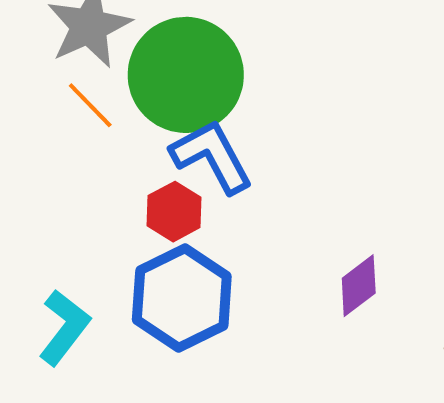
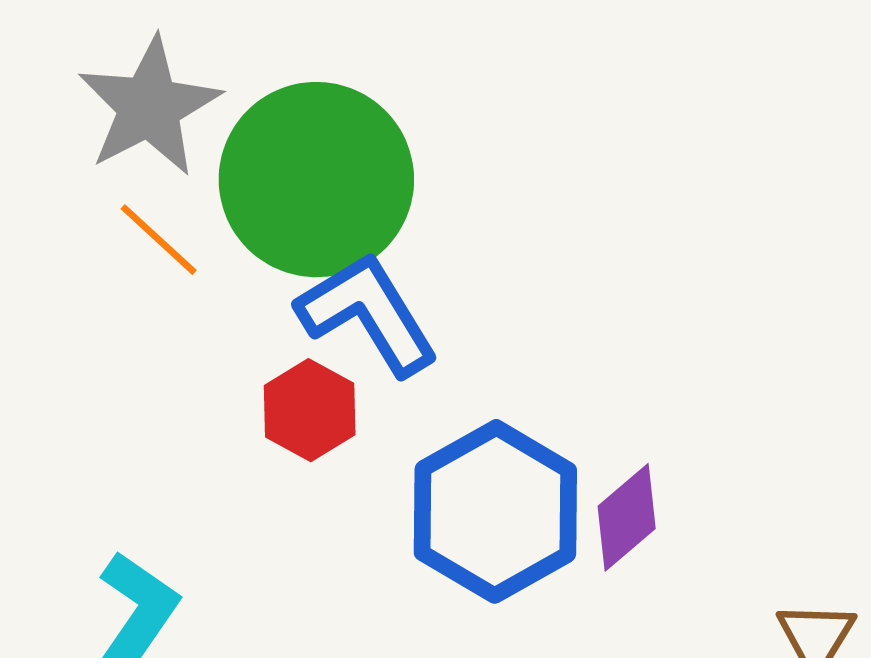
blue hexagon: (182, 298) -> (495, 511), moved

